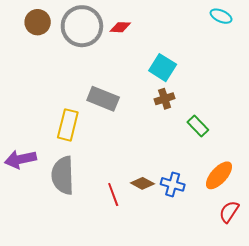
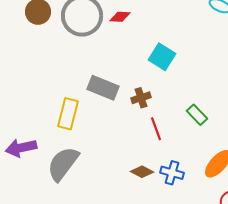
brown cross: (165, 99) -> (141, 98), moved
gray semicircle: (63, 175) -> (63, 164), turned 39
red line: (113, 195) -> (156, 129), moved

